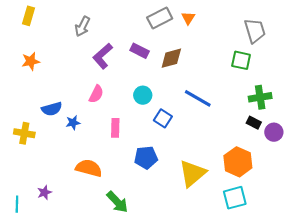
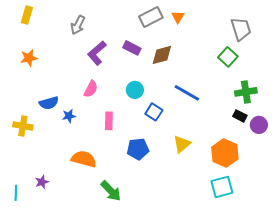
green square: (241, 60) -> (228, 57), turned 30
yellow triangle: (192, 173) -> (182, 144), moved, size x0.7

